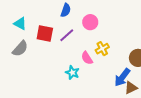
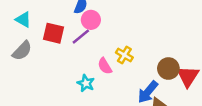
pink circle: (90, 22) -> (91, 20), moved
yellow cross: (102, 49) -> (124, 55), turned -32

